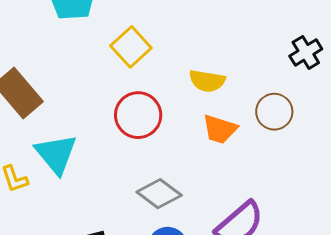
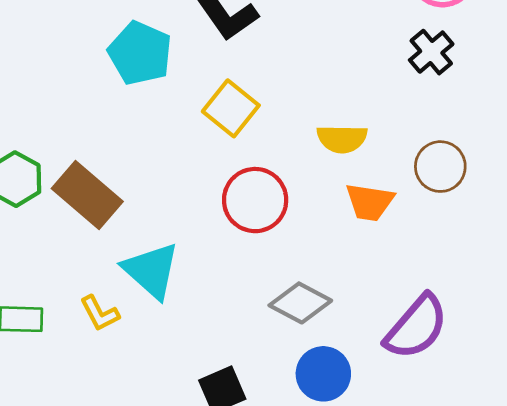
black cross: (306, 52) -> (431, 52), moved

